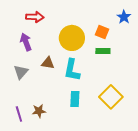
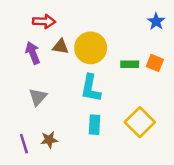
orange square: (102, 32) -> (155, 63), moved
brown triangle: (48, 63) -> (60, 47), moved
gray triangle: (21, 72) -> (38, 97), moved

